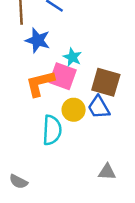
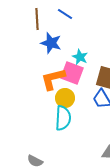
yellow circle: (74, 110) -> (65, 98), moved

